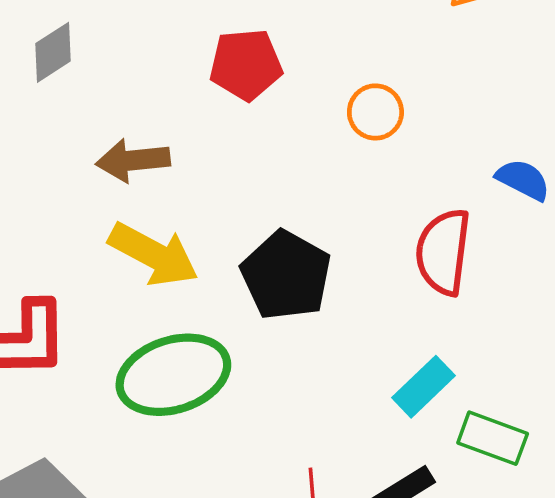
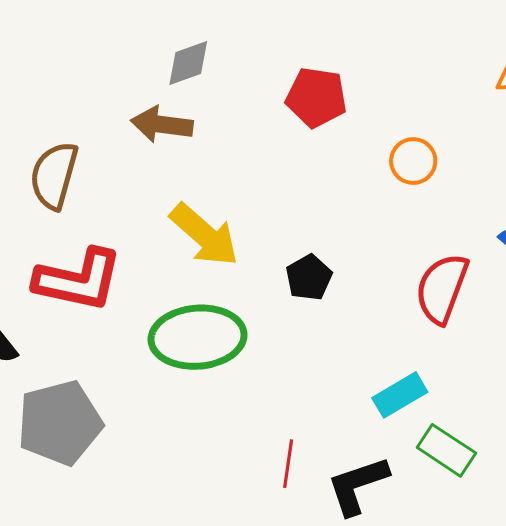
gray diamond: (53, 52) -> (188, 63), moved
brown arrow: (133, 160) -> (162, 124), moved
black pentagon: (286, 275) -> (309, 278), size x0.6

